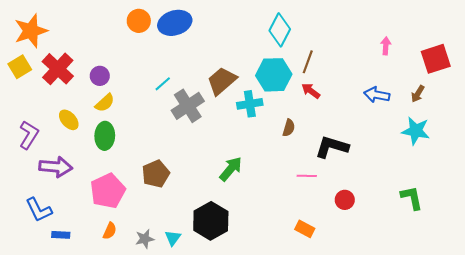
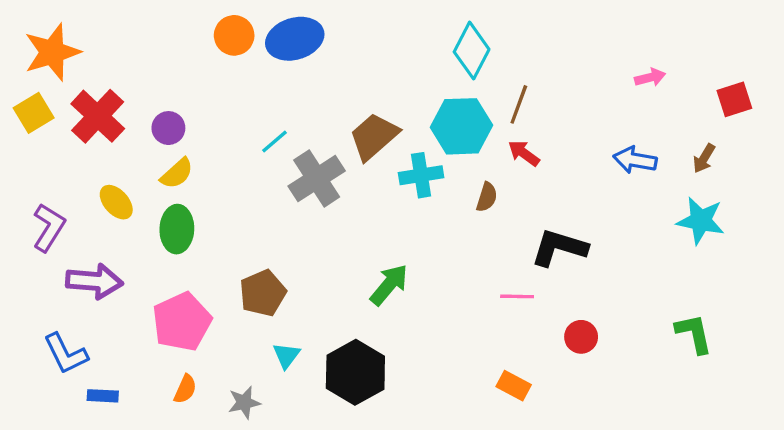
pink arrow: (386, 46) -> (650, 77), turned 72
red square: (436, 59) -> (734, 99), size x0.7
brown semicircle: (289, 128) -> (487, 197), moved
cyan triangle: (173, 238) -> (286, 355), moved

